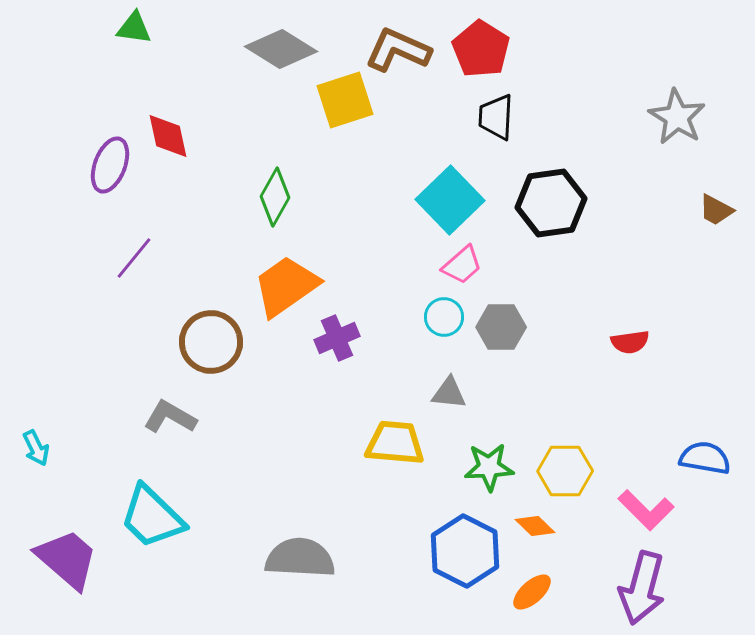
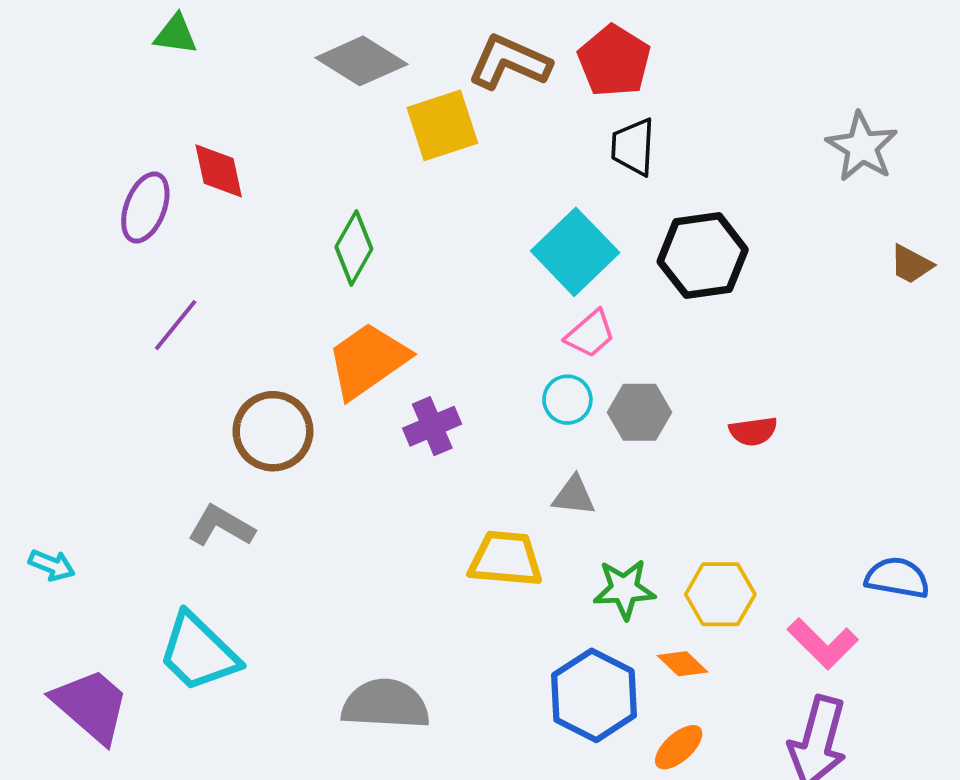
red semicircle: (630, 342) -> (753, 431), moved
cyan arrow: (36, 448) -> (52, 565), turned -42

